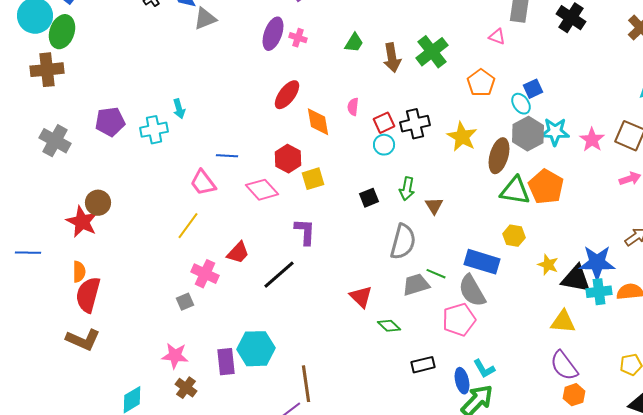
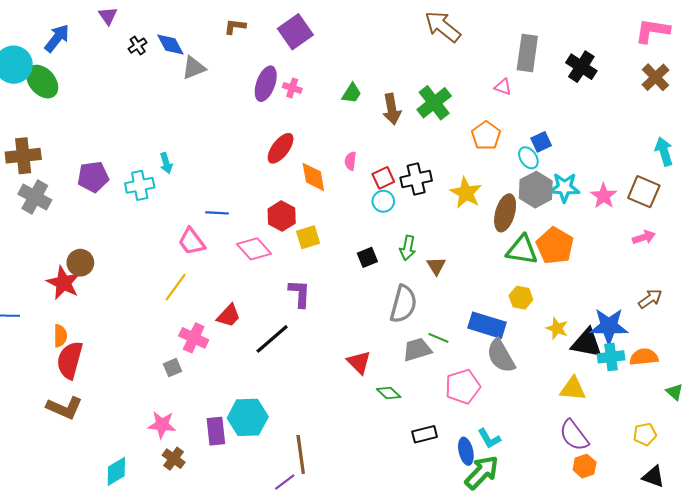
green ellipse: (62, 32) -> (42, 82), turned -60
brown cross: (47, 70) -> (23, 156), moved
gray semicircle: (472, 291) -> (501, 356), moved

